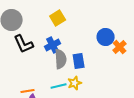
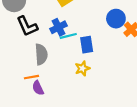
gray semicircle: (61, 59) -> (41, 54), moved
cyan line: (59, 86) -> (68, 36), moved

